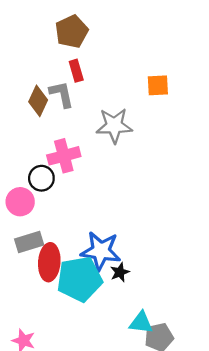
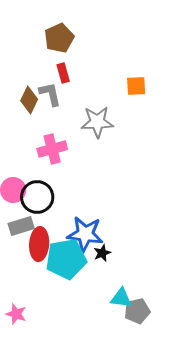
black circle: (41, 178) -> (37, 197), moved, size x1.4

